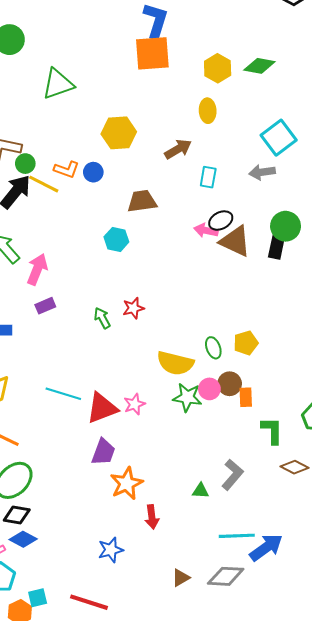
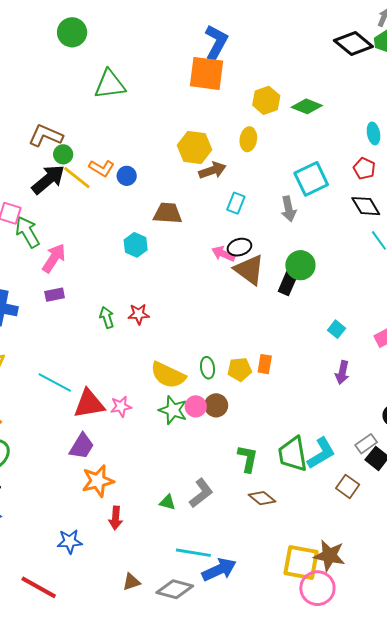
yellow hexagon: (119, 133) -> (195, 147), moved
gray arrow: (262, 172) -> (289, 209), turned -105
orange rectangle: (246, 397) -> (265, 364), moved

